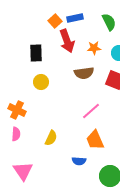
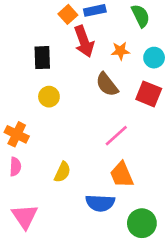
brown semicircle: (84, 73) -> (107, 85), turned 60
blue semicircle: (79, 161) -> (100, 203), size x1.5

